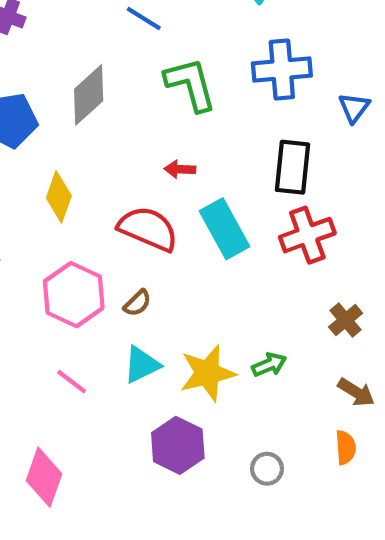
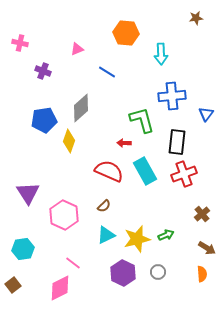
green L-shape: (191, 84) -> (142, 120), moved
yellow diamond: (59, 197) -> (69, 141), moved
pink hexagon: (74, 295) -> (64, 215), moved
pink line: (72, 382) -> (73, 263), moved
gray circle: (267, 469) -> (158, 272), moved
pink diamond: (44, 477) -> (60, 288), turned 44

